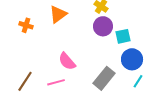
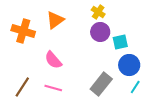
orange cross: (26, 25) -> (23, 31), size x1.6
pink semicircle: (67, 61) -> (53, 60), moved
pink line: (56, 82) -> (53, 88), turned 30

